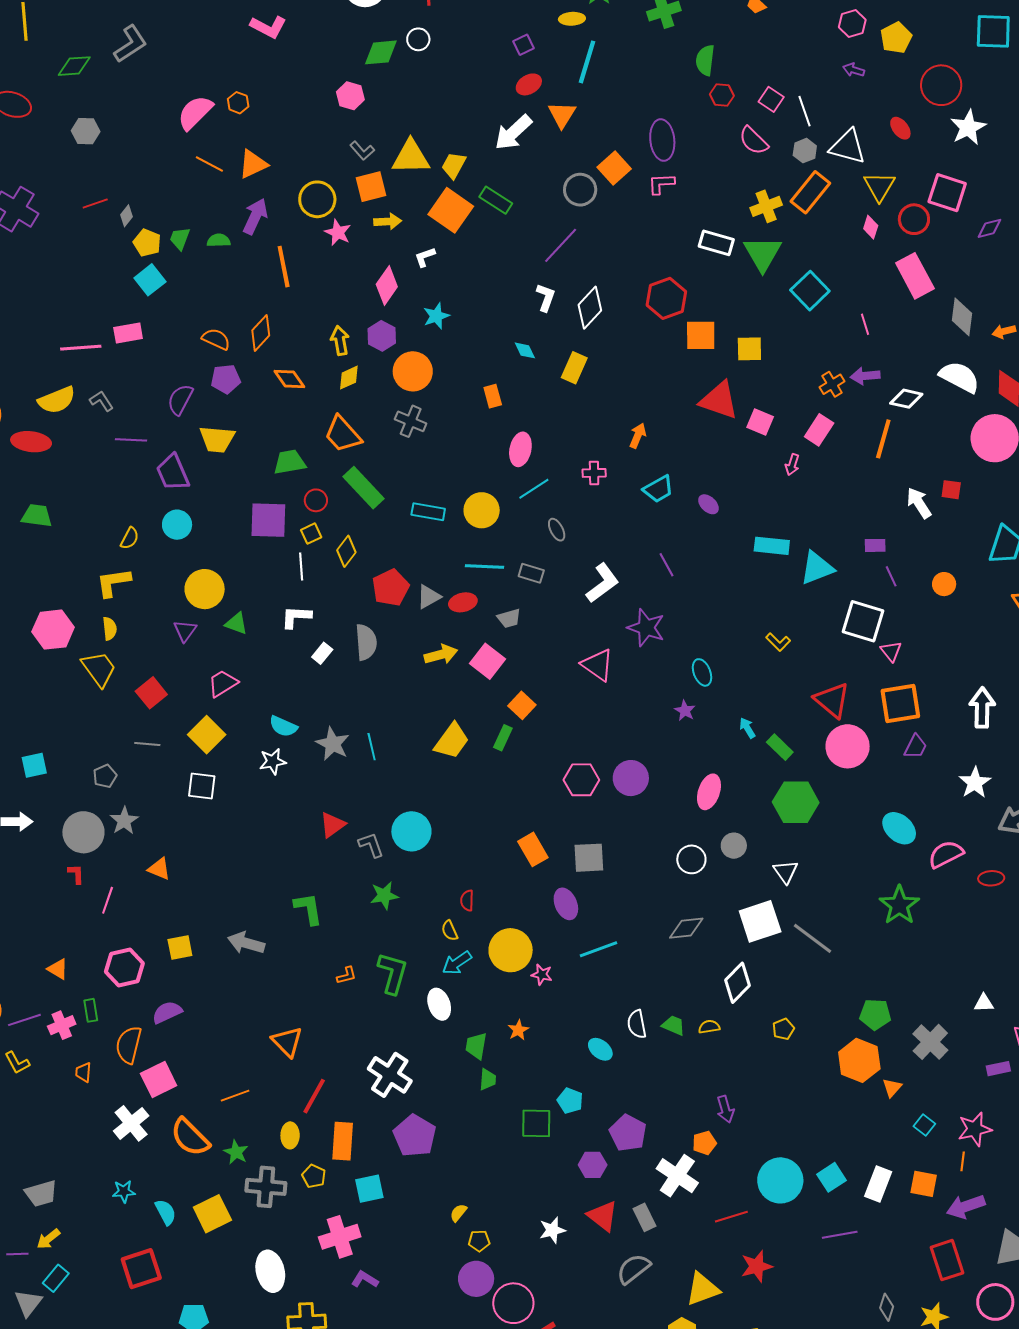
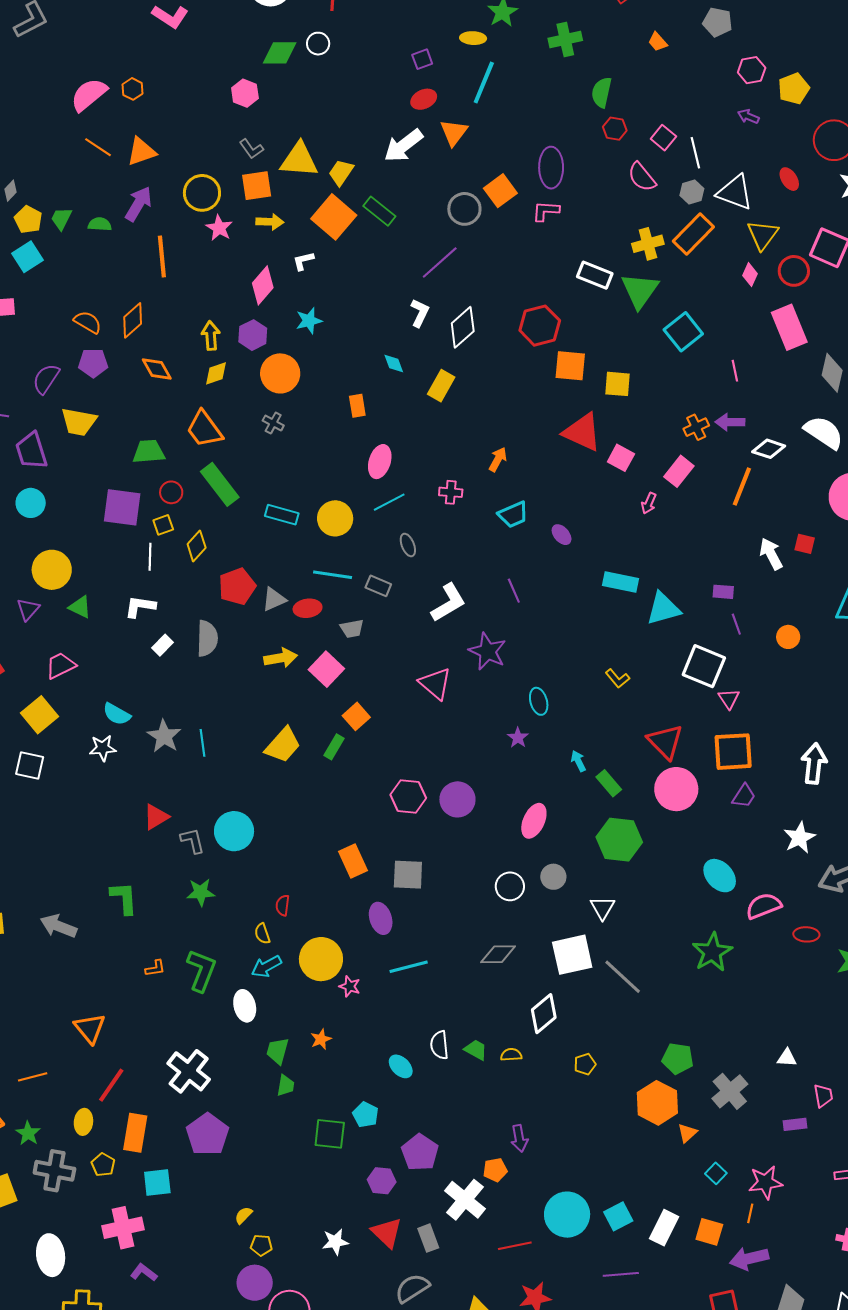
gray cross: (411, 421) -> (273, 423), size x0.7

